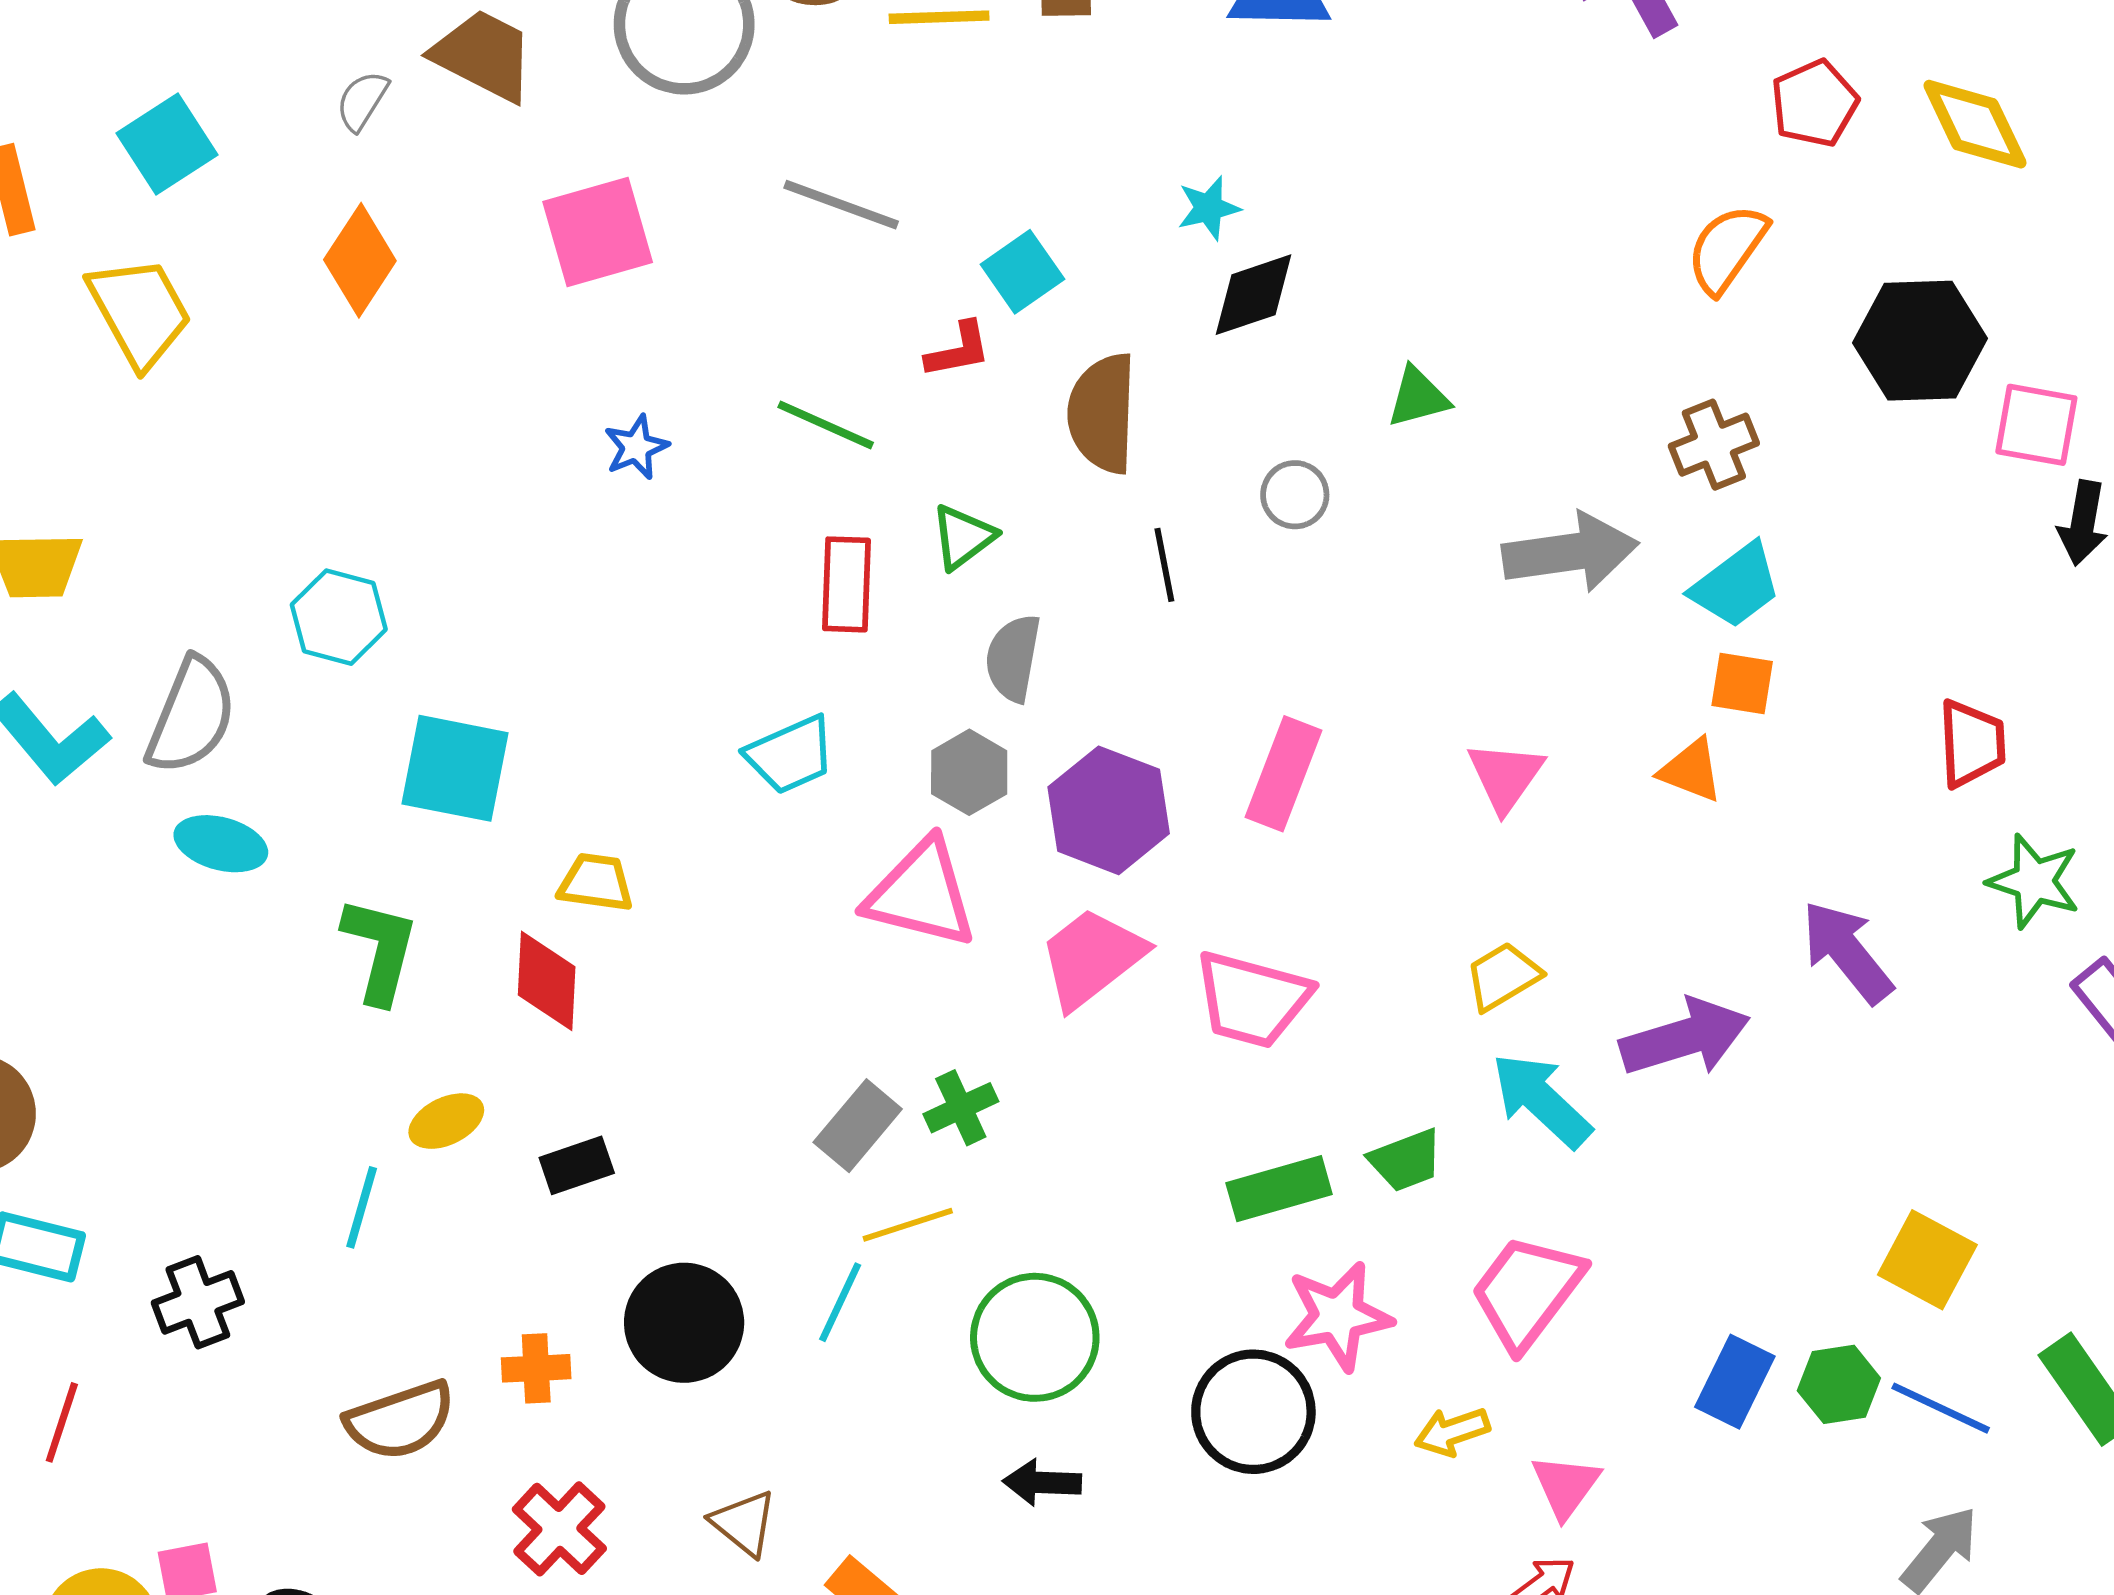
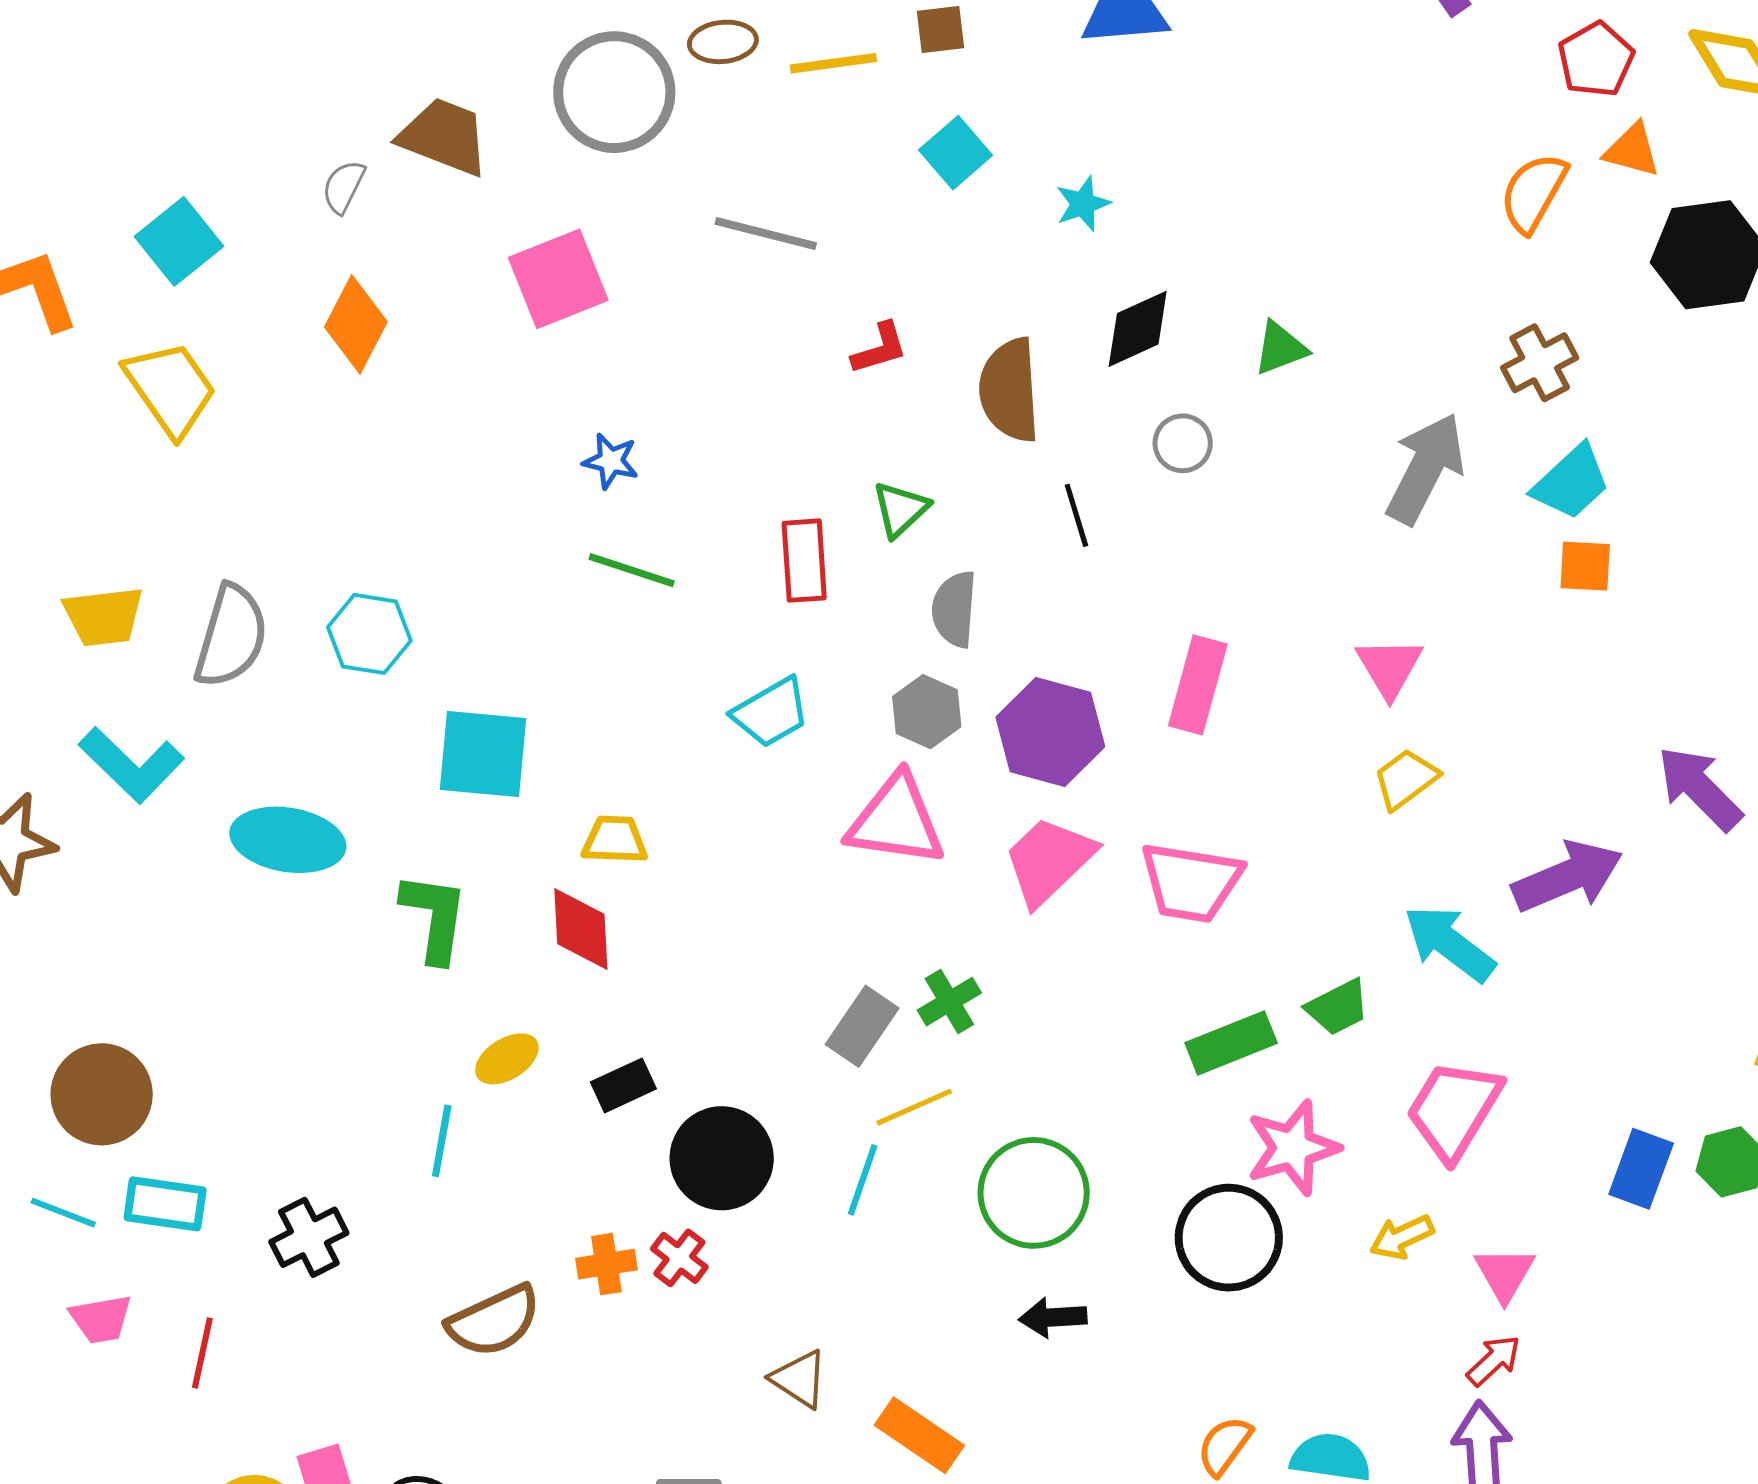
cyan square: (1022, 272) -> (956, 153), moved
black diamond: (1253, 295) -> (1138, 329), moved
green line: (826, 425) -> (632, 570), moved
blue star: (636, 447) -> (611, 461), turned -30
gray arrow: (1570, 552) -> (1425, 468), turned -49
gray semicircle: (191, 716) -> (231, 636), moved
orange triangle: (1691, 770) -> (1632, 150), moved
cyan ellipse: (221, 844) -> (288, 840), size x1.4
yellow trapezoid: (1503, 976) -> (1406, 779), moved
black circle: (684, 1323) -> (722, 1158), moved
red cross: (559, 1529) -> (679, 1258), moved, size x0.7

